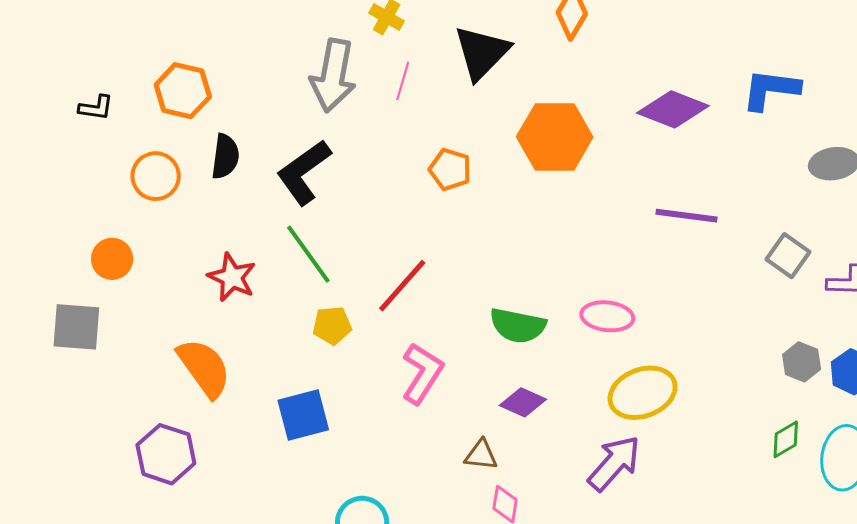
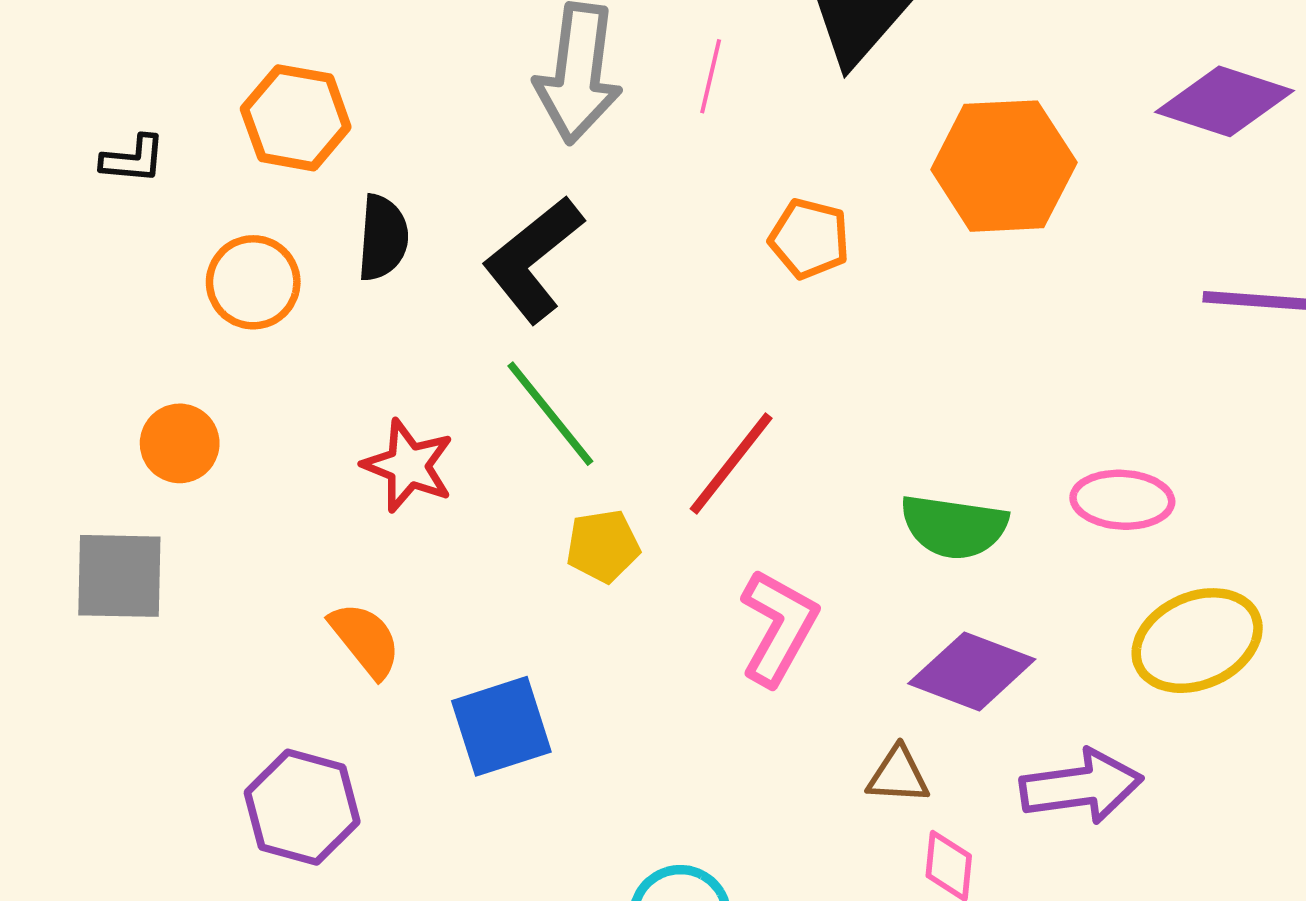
orange semicircle: (204, 368) -> (365, 640), size x0.7
purple diamond: (523, 402) -> (972, 671), size x1.4
blue square: (303, 415) -> (501, 726), moved
purple arrow: (614, 463) -> (1081, 786), moved, turned 44

